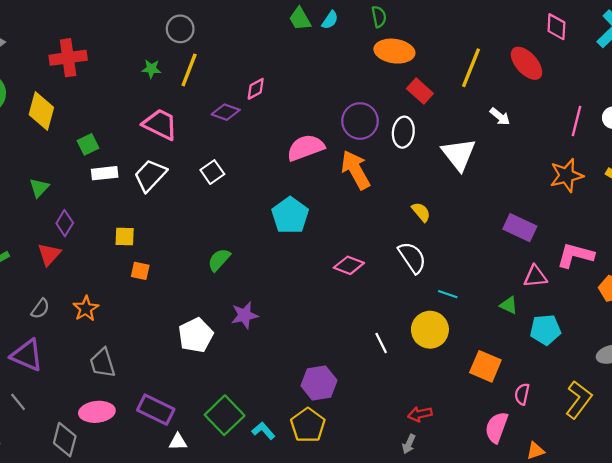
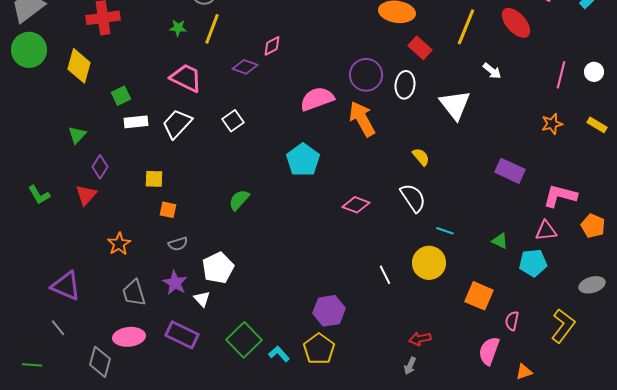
orange star: (566, 175) -> (552, 124), size x0.7
pink triangle: (535, 276) -> (546, 231), moved
gray semicircle: (40, 309) -> (178, 244), moved, turned 36
purple star: (245, 315) -> (175, 283), moved, turned -30
white triangle: (178, 442) -> (202, 299), moved, turned 48

